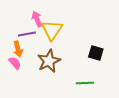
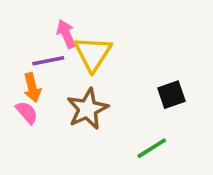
black square: (96, 53) -> (171, 95), turned -35
green line: (85, 83) -> (152, 148), turned -30

